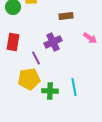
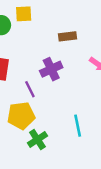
green cross: (50, 91) -> (37, 139), moved, turned -35

